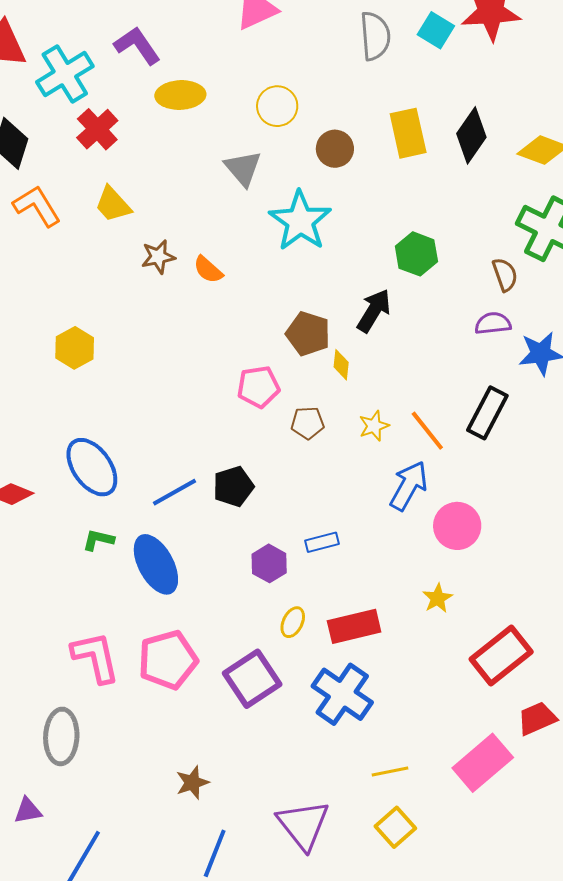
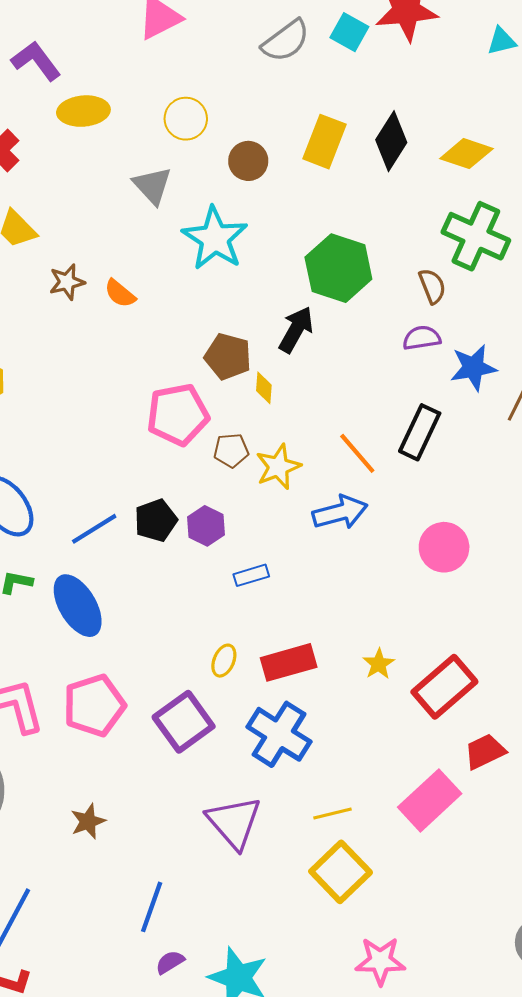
gray semicircle: (375, 36) -> (286, 41), turned 60
yellow rectangle: (408, 133) -> (325, 142), turned 36
green hexagon: (416, 254) -> (338, 268), size x1.5
pink pentagon: (258, 387) -> (178, 415), size x1.4
yellow star: (374, 426) -> (278, 467), moved, size x1.4
blue arrow: (409, 486) -> (340, 512), turned 48
pink circle: (457, 526) -> (444, 547), moved
purple hexagon: (269, 563) -> (206, 526), moved
yellow star: (438, 598) -> (379, 664), moved
brown star: (192, 783) -> (88, 821), moved
purple triangle: (303, 825) -> (234, 822), moved
yellow square: (395, 827) -> (341, 872), size x1.4

